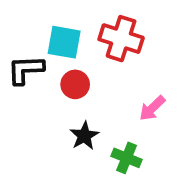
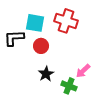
pink arrow: (152, 108) -> (83, 71), moved

